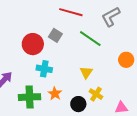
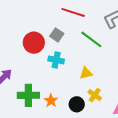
cyan cross: (44, 69) -> (56, 60), moved
yellow triangle: (86, 72) -> (86, 73), turned 40
orange star: (55, 94) -> (51, 101), moved

